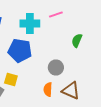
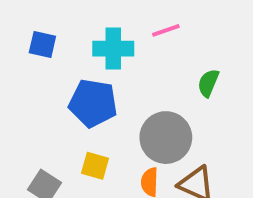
gray circle: (56, 68) -> (166, 138), size x1.6
yellow square: (11, 80) -> (95, 166), moved

